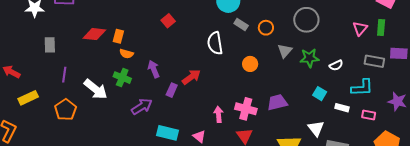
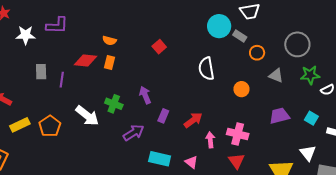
gray rectangle: (241, 24) -> (240, 36), moved
gray triangle: (285, 51) -> (276, 76), turned -49
orange semicircle: (126, 54) -> (109, 41), moved
green star: (309, 58) -> (310, 75), moved
purple line: (64, 75) -> (62, 80), moved
red arrow: (191, 77) -> (193, 120), moved
purple trapezoid: (277, 102) -> (279, 116), moved
orange pentagon: (66, 110) -> (50, 126), moved

